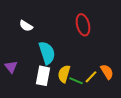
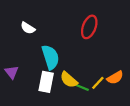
red ellipse: (83, 25) -> (89, 27), turned 35
orange semicircle: (107, 72) -> (115, 78), turned 91
yellow semicircle: (64, 74) -> (69, 80), turned -66

